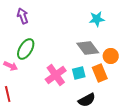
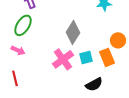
gray diamond: (88, 48) -> (73, 32), moved, turned 70
green ellipse: (26, 49) -> (23, 25), moved

